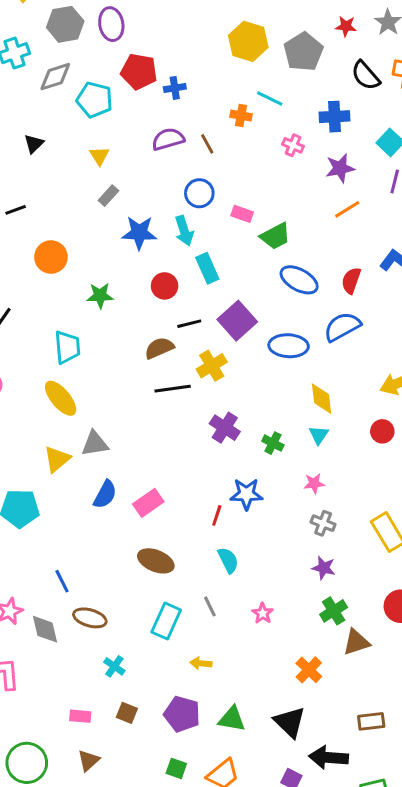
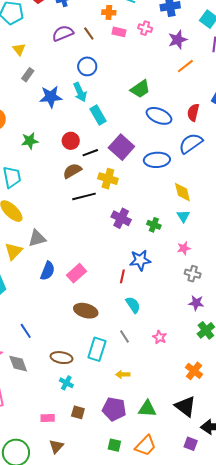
pink rectangle: (242, 214) -> (119, 32), moved
red circle: (165, 286) -> (71, 141), moved
yellow cross: (212, 366) -> (108, 179), turned -36
brown ellipse: (90, 618) -> (61, 358), moved

